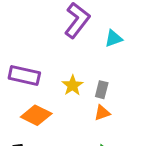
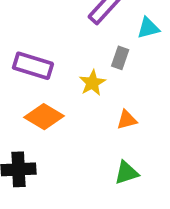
gray rectangle: (102, 90) -> (120, 58), moved

